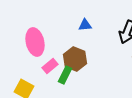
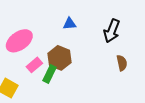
pink ellipse: (35, 42) -> (19, 41), turned 68

